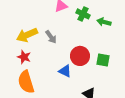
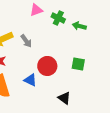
red circle: (80, 56) -> (47, 66), moved
blue triangle: (65, 71) -> (30, 80), moved

